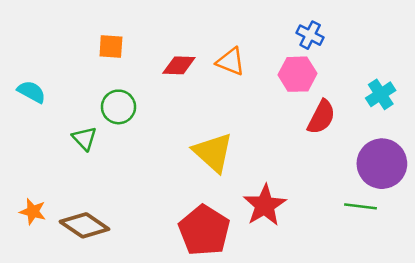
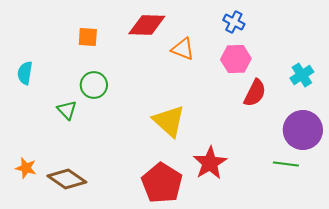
blue cross: (310, 35) -> (234, 22), moved
red diamond: (179, 65) -> (147, 25), moved, size x1.4
cyan semicircle: (32, 92) -> (25, 73), turned -110

